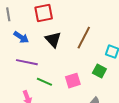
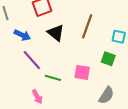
purple line: (27, 62) -> (32, 60), turned 45
pink square: (73, 81) -> (82, 72), turned 35

